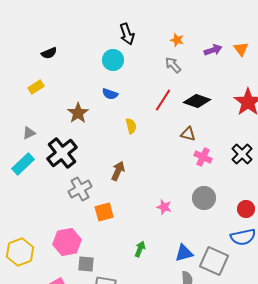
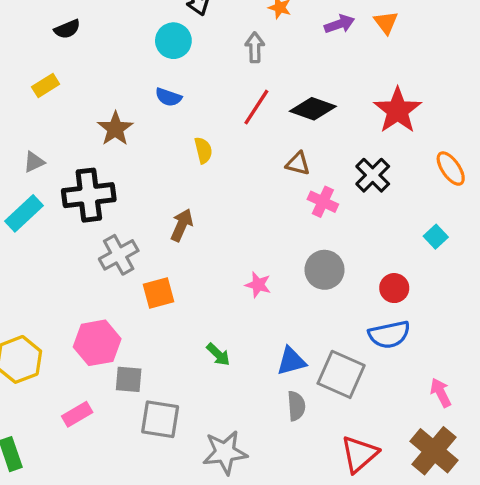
gray arrow: (173, 65) -> (255, 47), moved, turned 42
black cross: (62, 153) -> (89, 195), turned 32
black cross: (242, 154) -> (373, 175), moved
green arrow: (140, 249) -> (218, 354), turned 112

